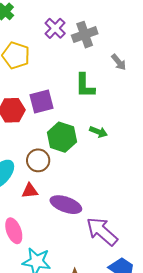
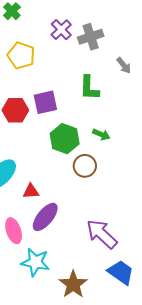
brown circle: (38, 160) -> (85, 166), moved
purple ellipse: (66, 205) -> (45, 217), moved, turned -72

